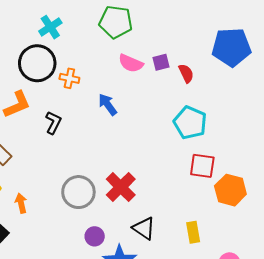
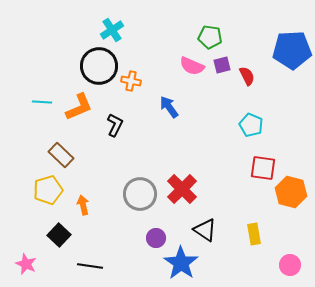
green pentagon: (116, 22) -> (210, 37), moved, size x0.7
cyan pentagon: (190, 123) -> (251, 125), size x0.7

